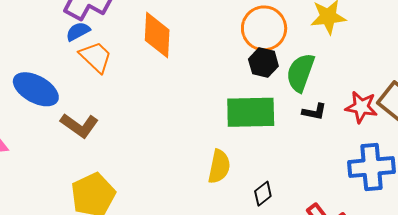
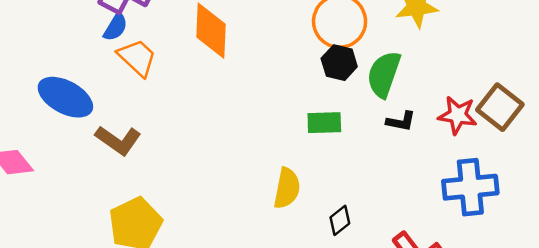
blue semicircle: (78, 31) -> (116, 27), turned 150
green rectangle: (251, 112) -> (324, 123), size x0.6

